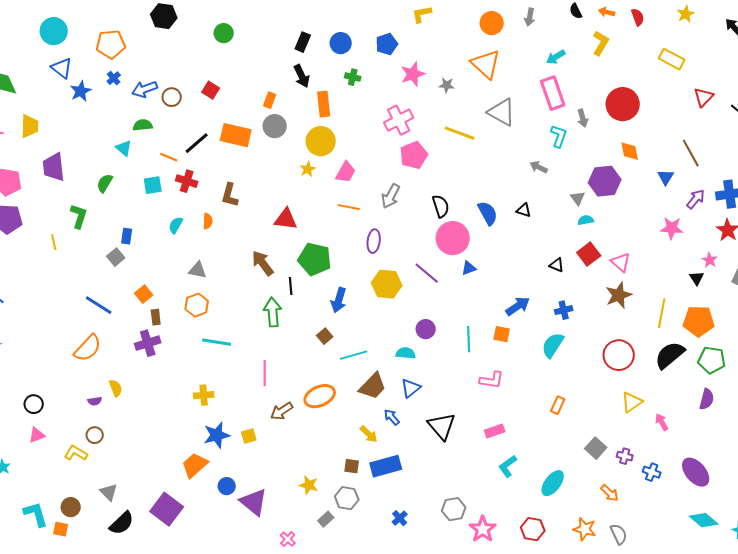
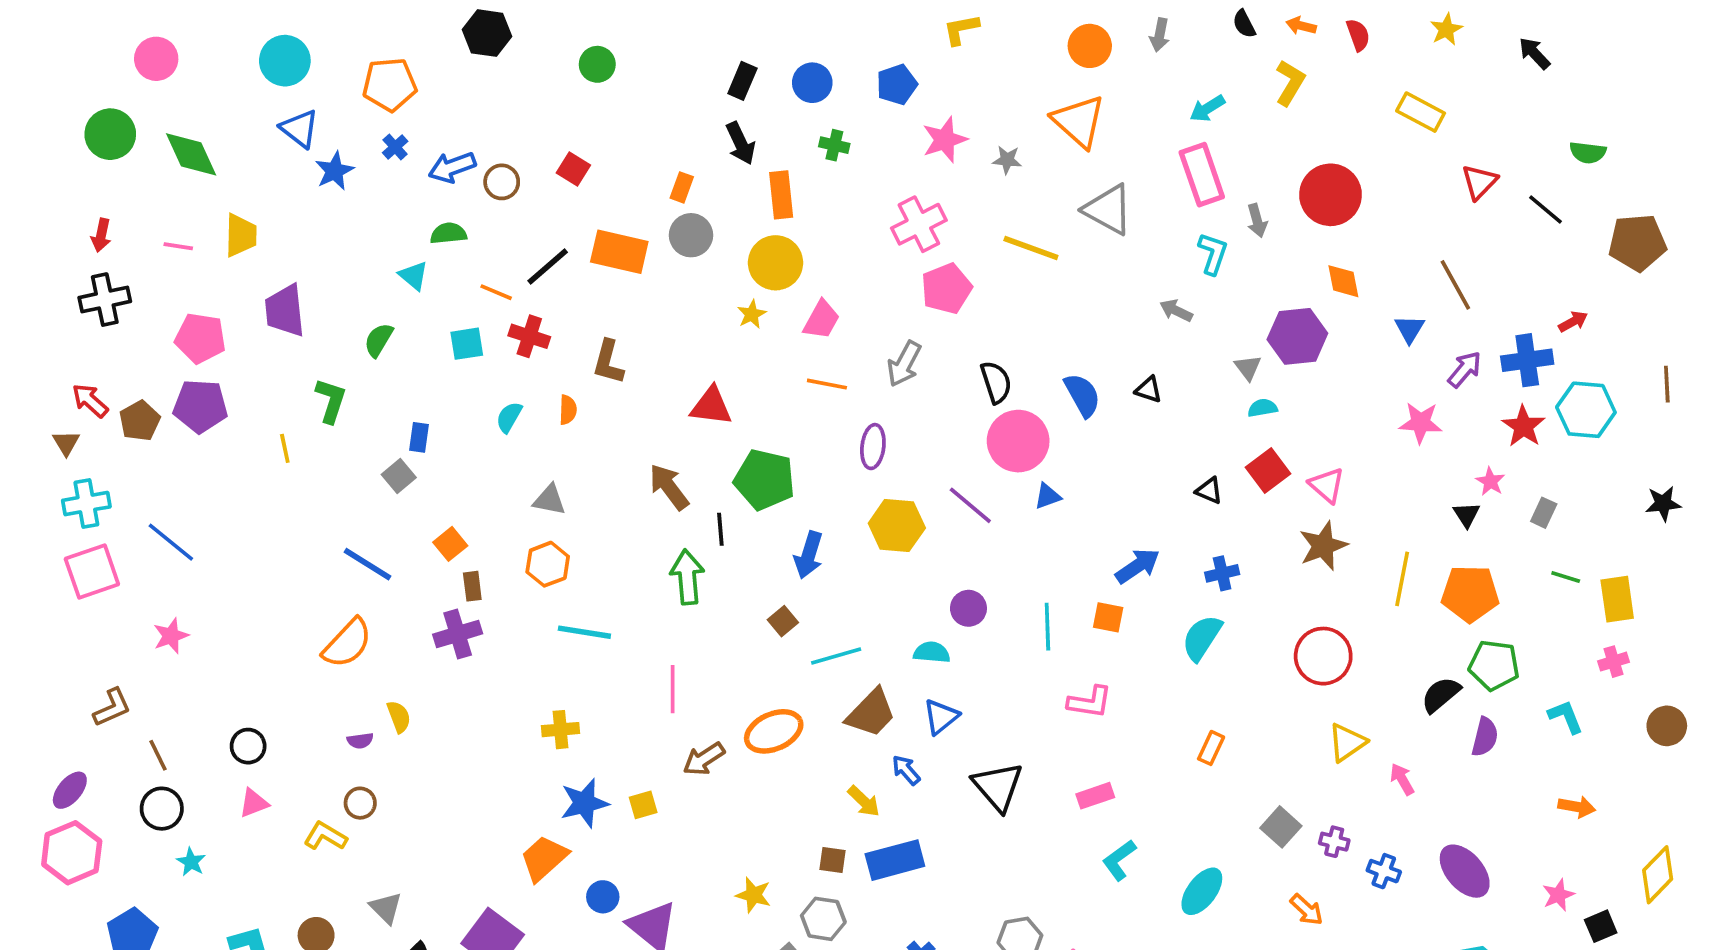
black semicircle: (670, 355) -> (1441, 695), moved, size x0.7

